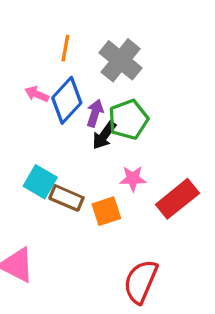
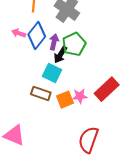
pink star: (133, 179) -> (80, 96), moved
cyan square: (40, 182) -> (52, 73), moved

